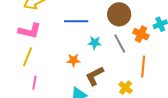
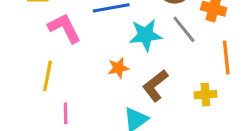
pink L-shape: (30, 31) -> (64, 28), moved, turned -120
cyan star: (95, 43) -> (146, 35), size x1.5
yellow cross: (126, 88) -> (205, 95), turned -32

